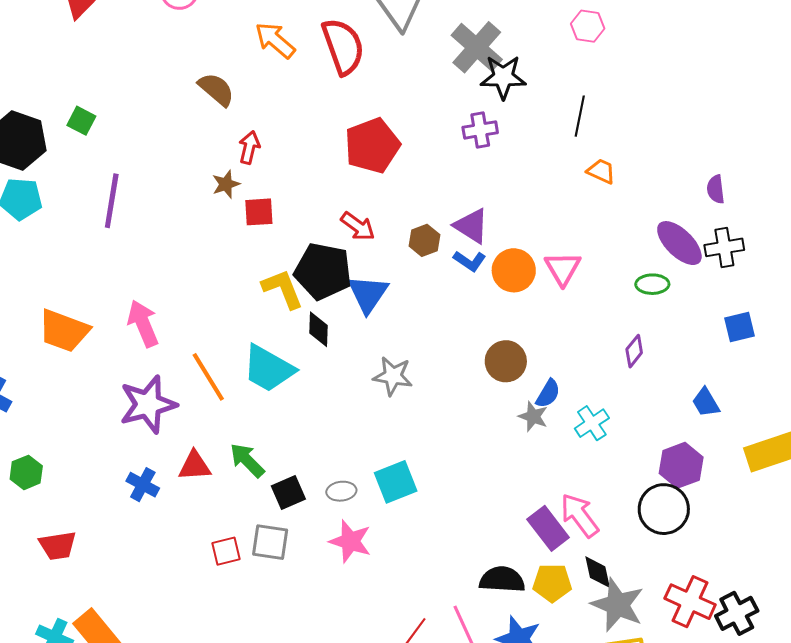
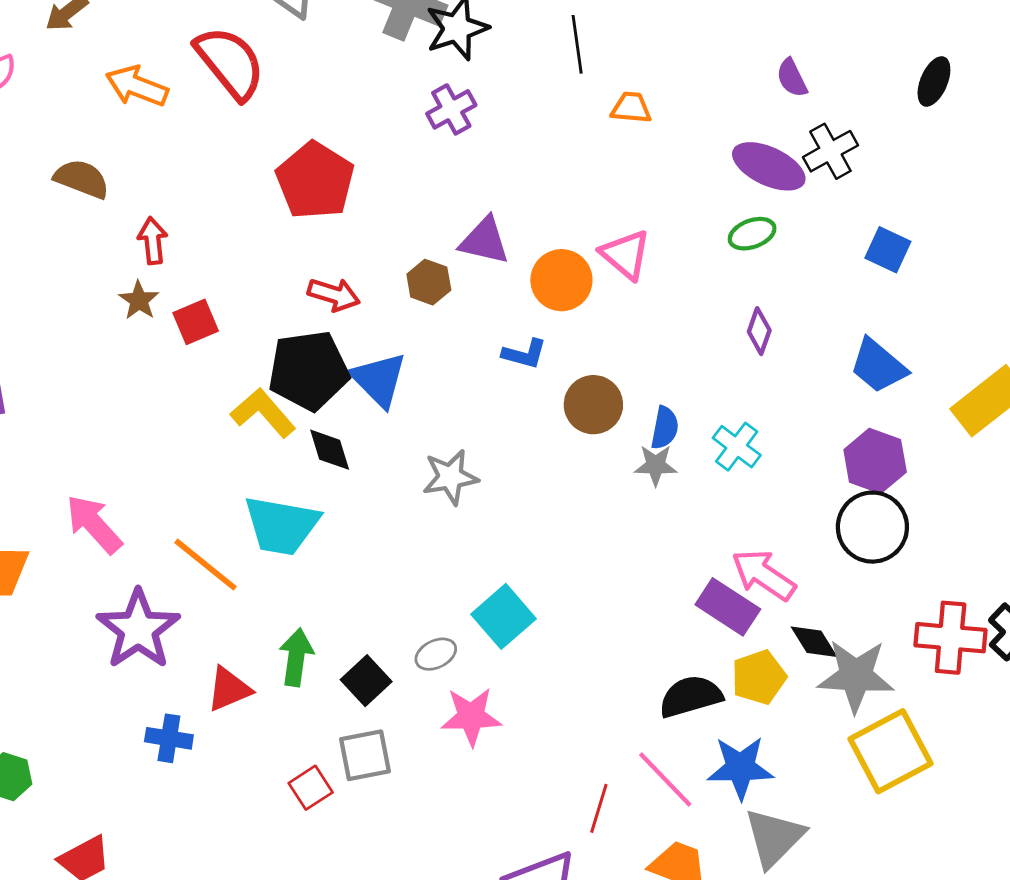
blue L-shape: (470, 261) -> (524, 354), moved
blue square: (740, 327) -> (888, 250), turned -32
blue trapezoid: (706, 402) -> (878, 366), size x1.4
green arrow: (247, 460) -> (296, 657), turned 72

